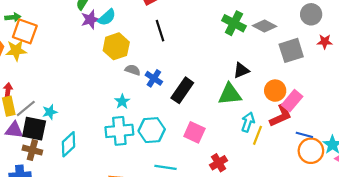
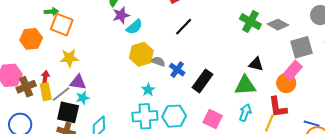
cyan semicircle: (107, 17) -> (134, 27), moved
black line: (160, 31) -> (184, 27), turned 60
yellow hexagon: (116, 46) -> (141, 54), moved
yellow star: (16, 50) -> (69, 58), moved
black triangle: (241, 70) -> (256, 64), turned 35
pink rectangle: (292, 101) -> (293, 70), moved
red L-shape: (281, 116) -> (278, 107), moved, turned 105
cyan arrow: (248, 122) -> (245, 113), moved
purple triangle: (14, 130) -> (78, 82), moved

